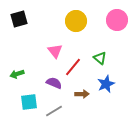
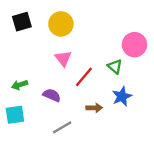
pink circle: (117, 20) -> (134, 45), moved
yellow circle: (76, 21) -> (61, 24), moved
purple semicircle: (54, 83) -> (52, 95), moved
cyan square: (29, 102) -> (15, 115), moved

